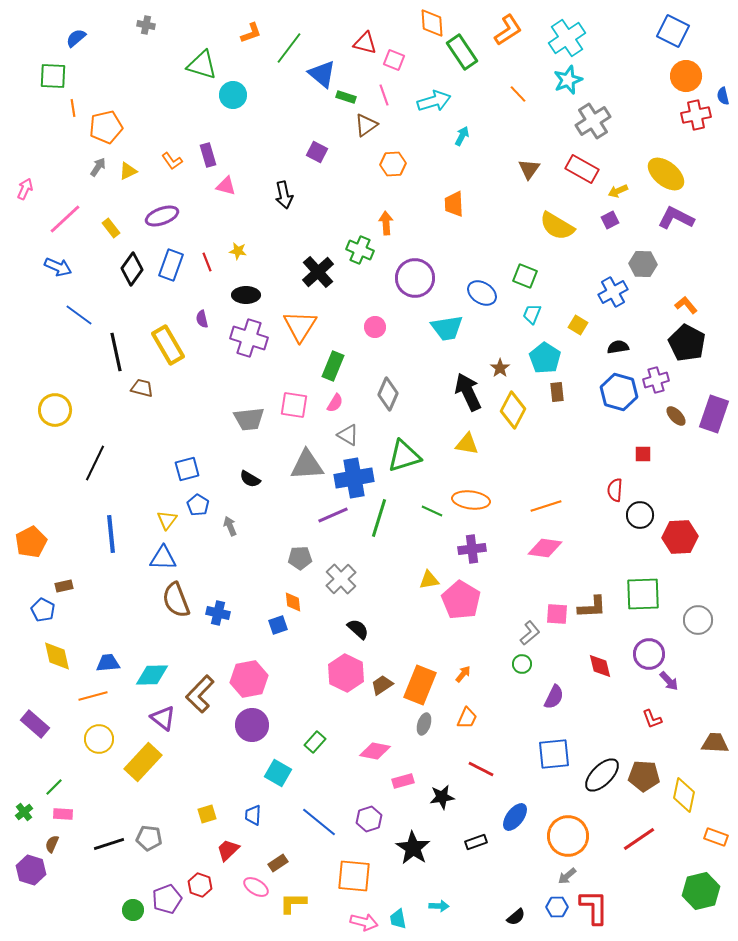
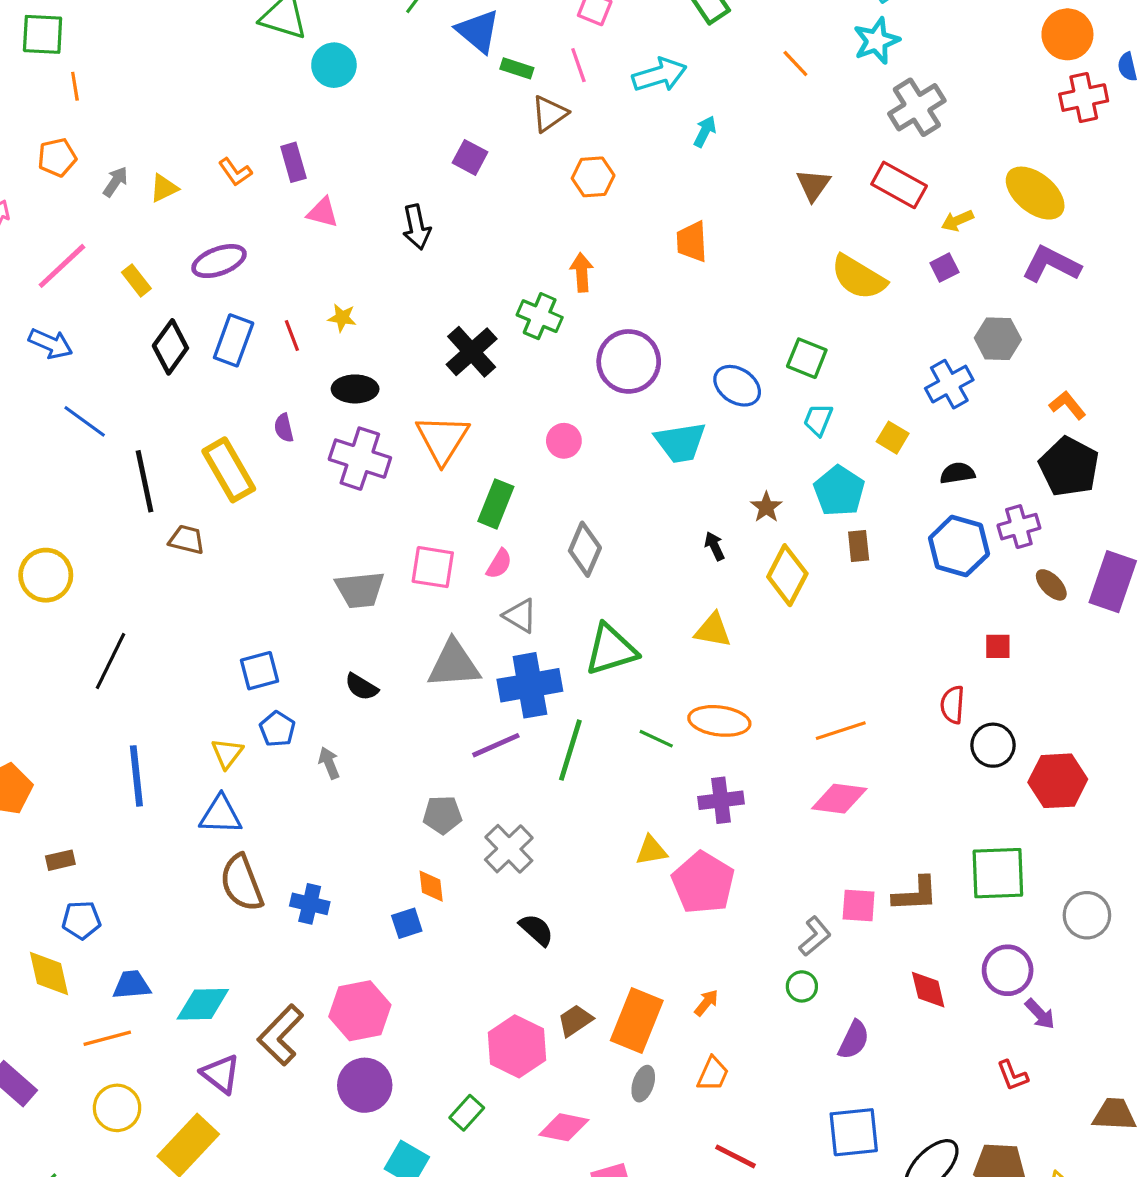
orange pentagon: (106, 127) -> (57, 157), moved, size x0.7
black arrow: (468, 392) -> (714, 546), size x0.5
blue pentagon: (43, 610) -> (81, 920), moved, turned -30
pink hexagon: (346, 673) -> (517, 1046), moved

